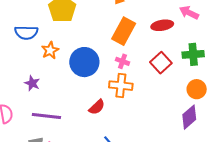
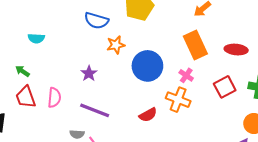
orange rectangle: (124, 31) -> (195, 45), turned -68

